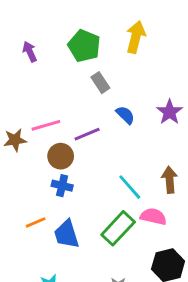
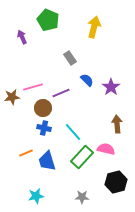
green pentagon: (84, 46) -> (48, 20), moved
purple star: (170, 112) -> (111, 87), moved
cyan line: (130, 187) -> (73, 132), moved

